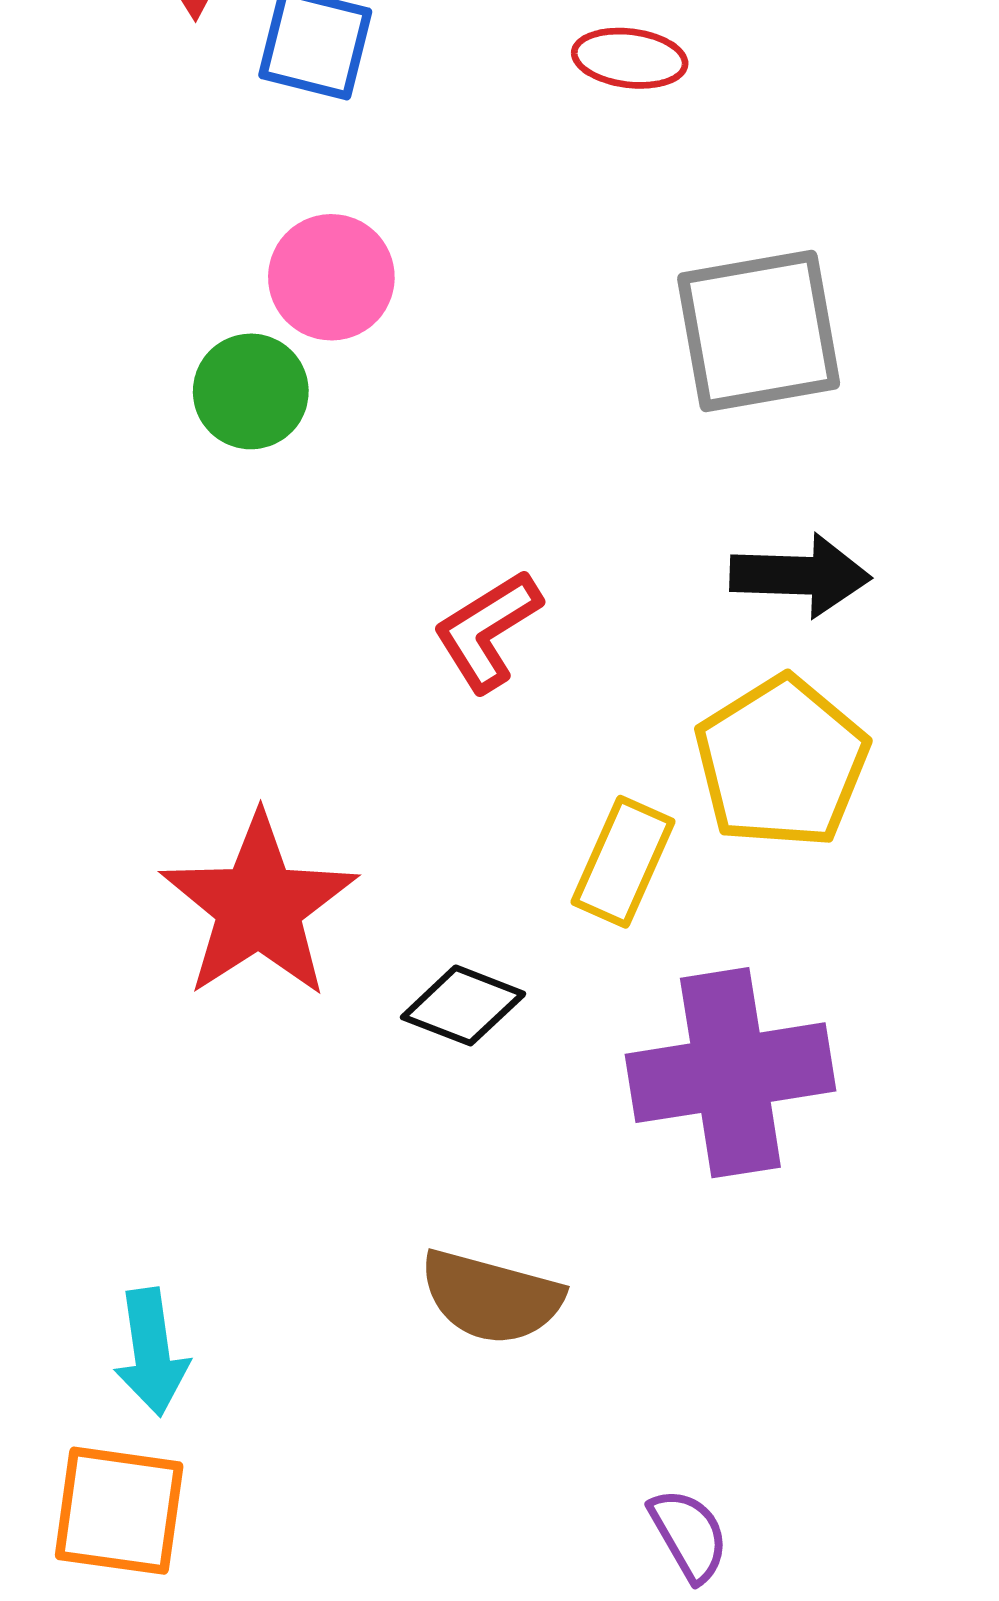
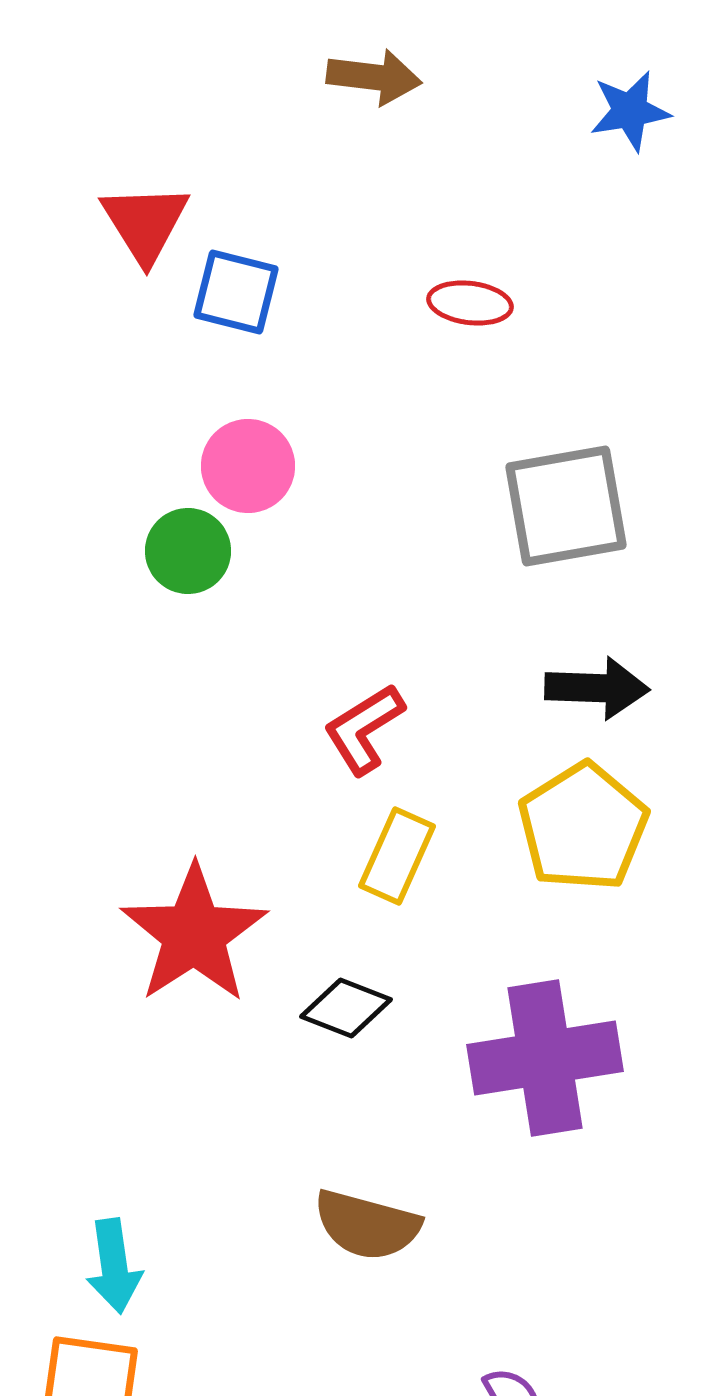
yellow rectangle: (623, 862) -> (397, 856), moved

